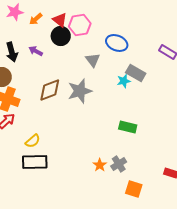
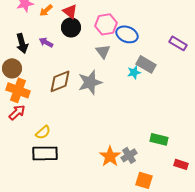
pink hexagon: (80, 25) -> (106, 24), moved
green rectangle: (128, 127) -> (159, 139), moved
orange star: (100, 165) -> (110, 156), size x1.5

